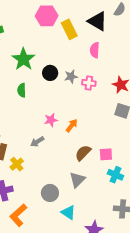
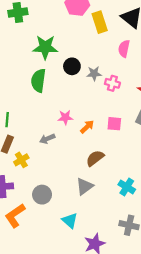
green star: (23, 59) -> (45, 47), turned 30
green semicircle: (22, 90) -> (38, 81), size x1.5
pink square: (106, 154) -> (114, 124), moved
gray circle: (50, 193) -> (42, 195), moved

